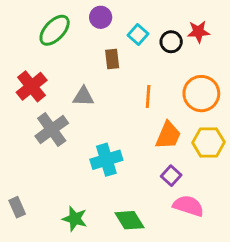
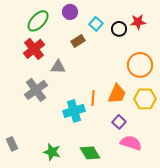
brown rectangle: (112, 59) -> (78, 41), turned 64
red cross: (32, 86) -> (34, 49), moved
orange line: (148, 96) -> (93, 98), moved

